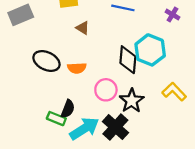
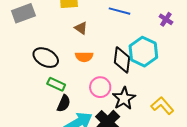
orange semicircle: (77, 68) -> (84, 57), moved
yellow L-shape: (174, 92) -> (162, 106), moved
green rectangle: (56, 119) -> (56, 84), moved

